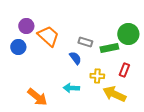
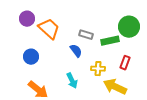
blue circle: (18, 47) -> (31, 57), moved
cyan arrow: (71, 88) -> (72, 81), turned -119

